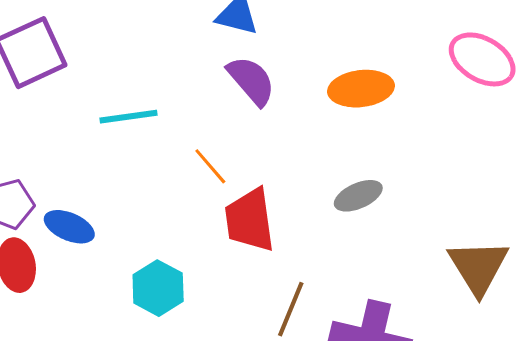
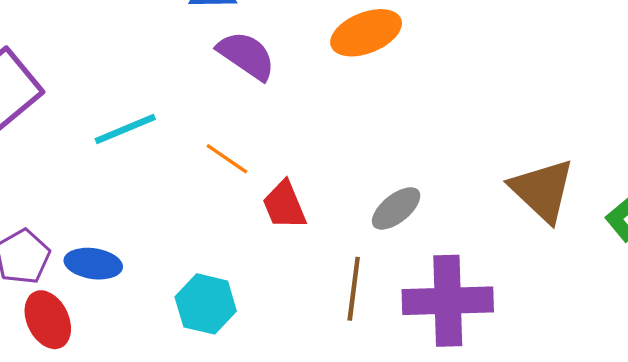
gray ellipse: (358, 196) -> (396, 208), moved
red trapezoid: (250, 220) -> (284, 205), size x0.7

